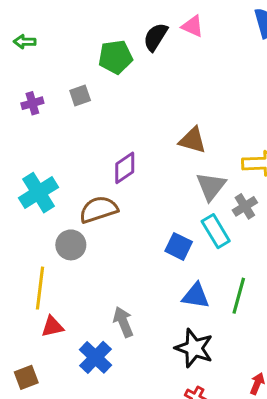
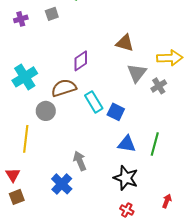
cyan rectangle: (216, 231) -> (94, 102), moved
red triangle: (52, 327) -> (13, 175), moved, turned -49

